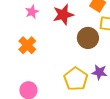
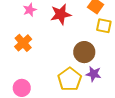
brown circle: (88, 38) -> (84, 52), moved

